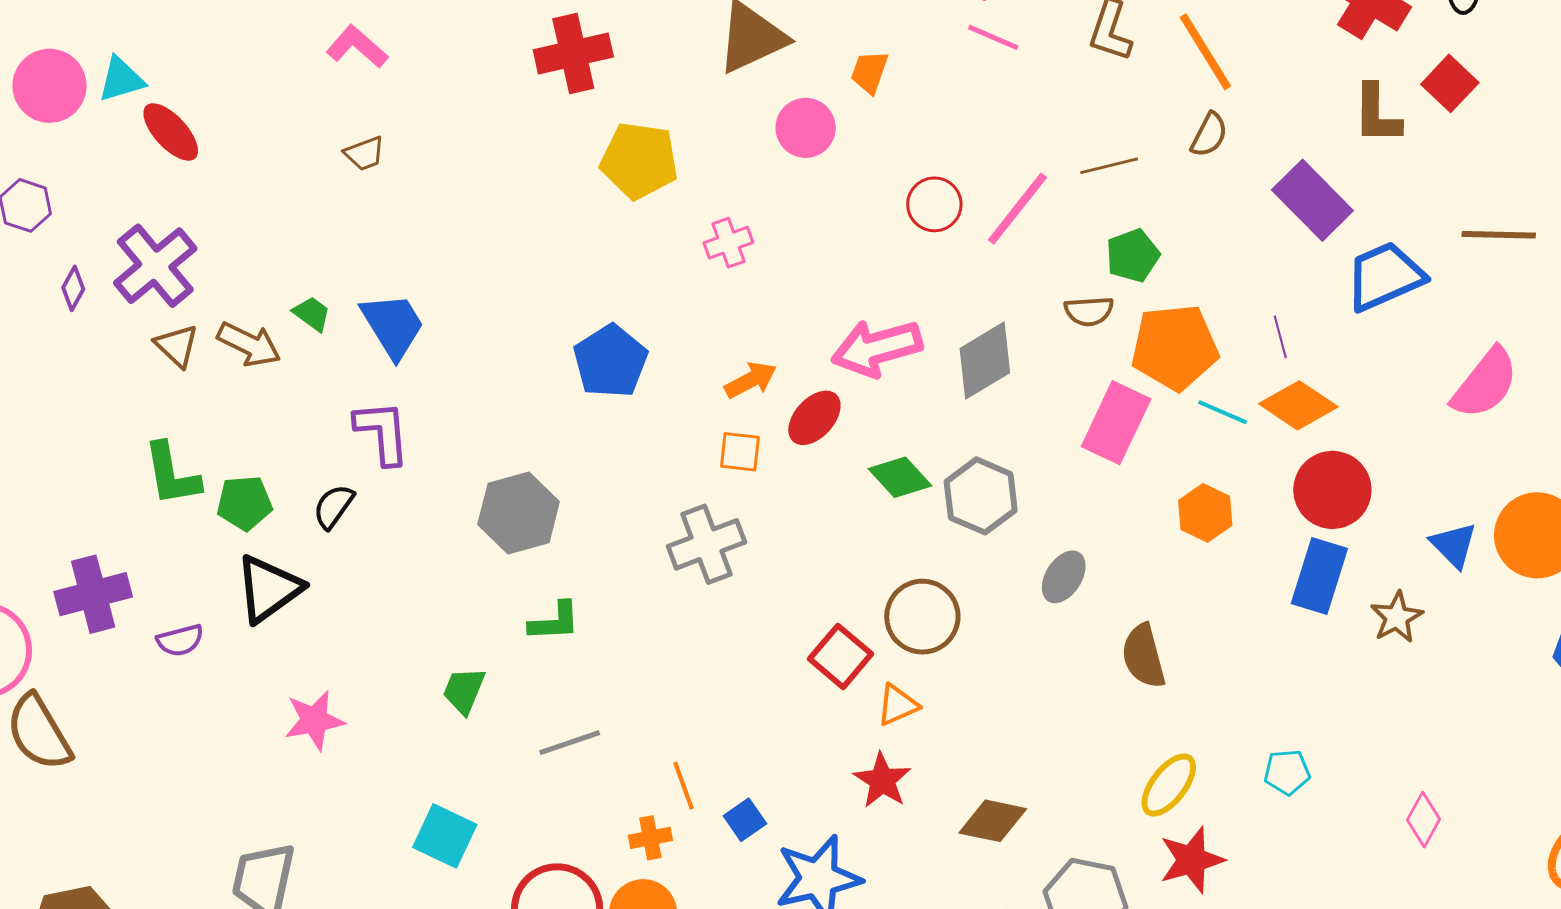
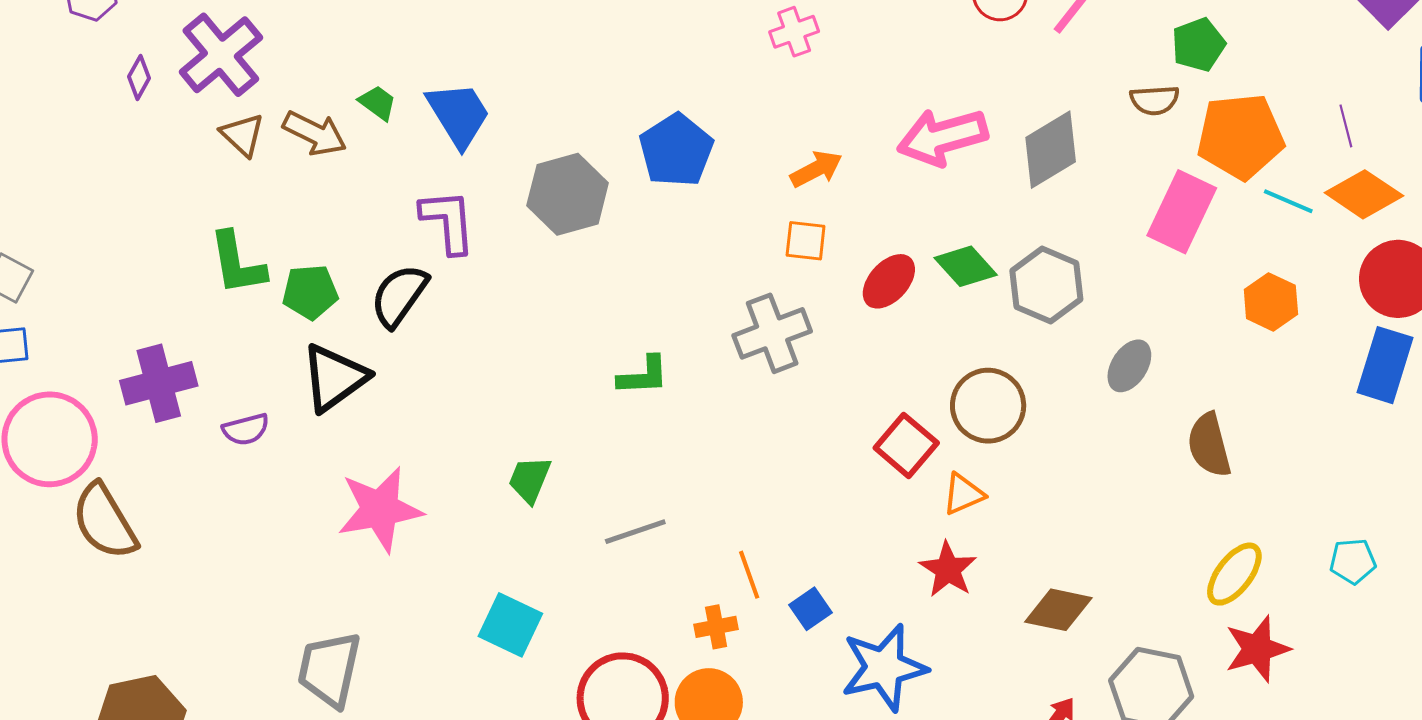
red ellipse: (814, 418) -> (889, 281), moved
black semicircle: (334, 507) -> (399, 296), size x1.4
gray hexagon: (519, 513) -> (568, 194), moved
green L-shape: (554, 622) -> (643, 376), moved
pink star: (314, 720) -> (380, 509), size x1.4

